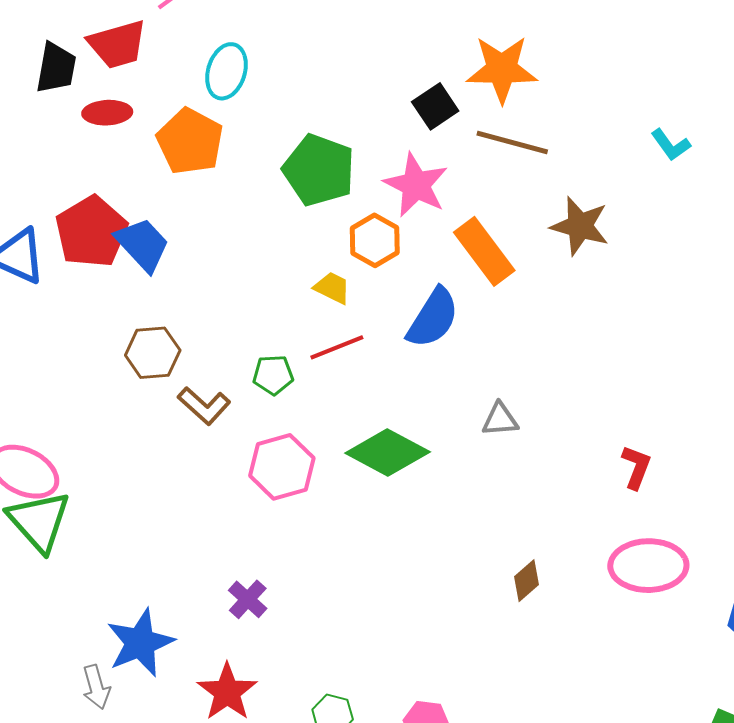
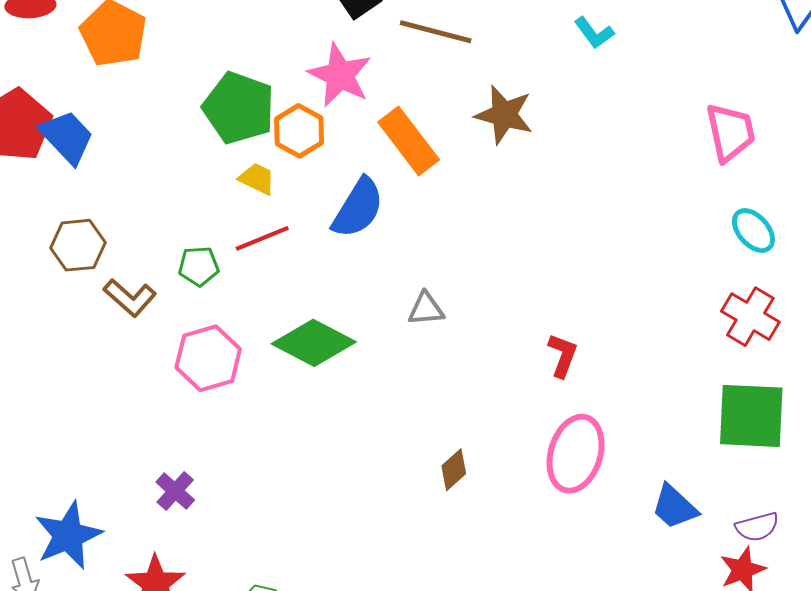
green pentagon: (319, 170) -> (239, 108), moved
pink ellipse: (648, 566) -> (576, 454), turned -72

